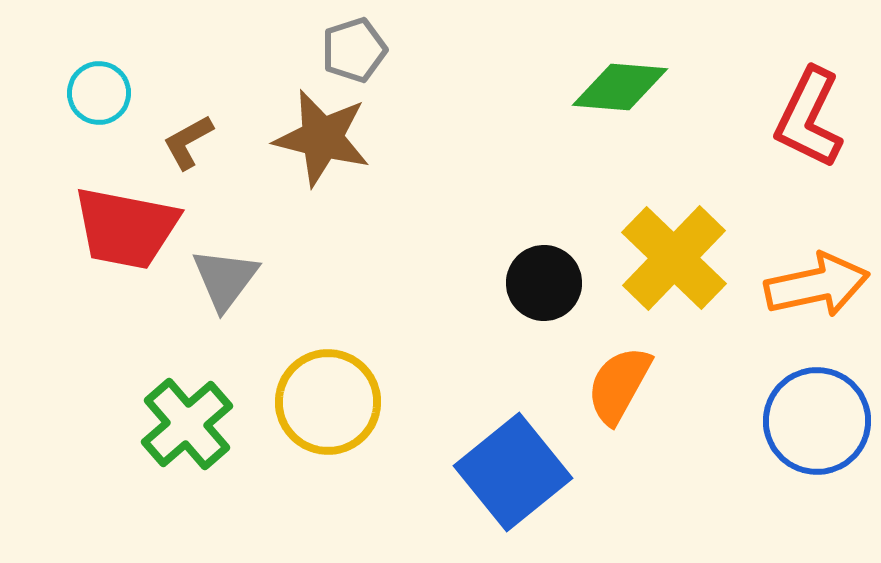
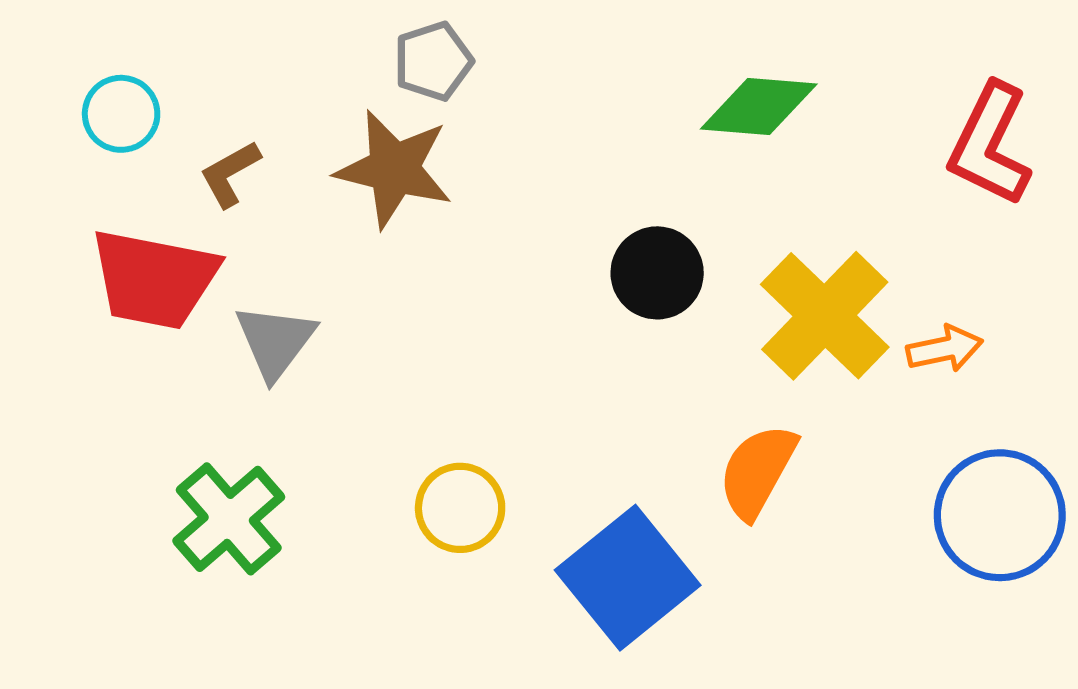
black circle: (544, 283) -> (657, 273), moved
orange arrow: (817, 285) -> (945, 349), moved, size x0.6
yellow circle: (328, 402) -> (460, 508), moved, size x0.7

